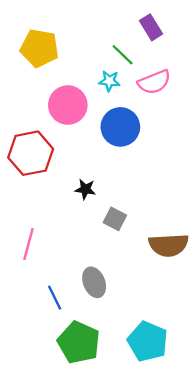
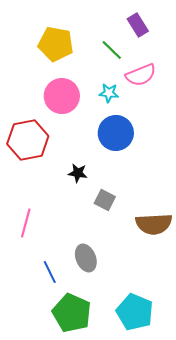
yellow pentagon: (39, 48) -> (56, 44), moved
cyan star: (109, 81) -> (109, 93), moved
blue circle: (120, 127) -> (116, 133), moved

